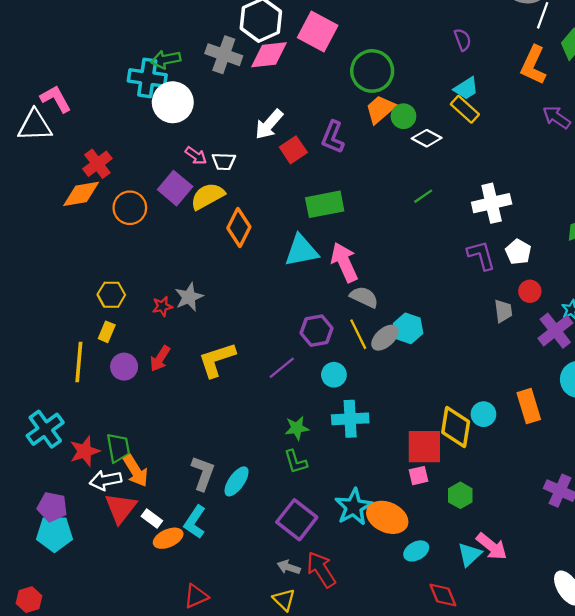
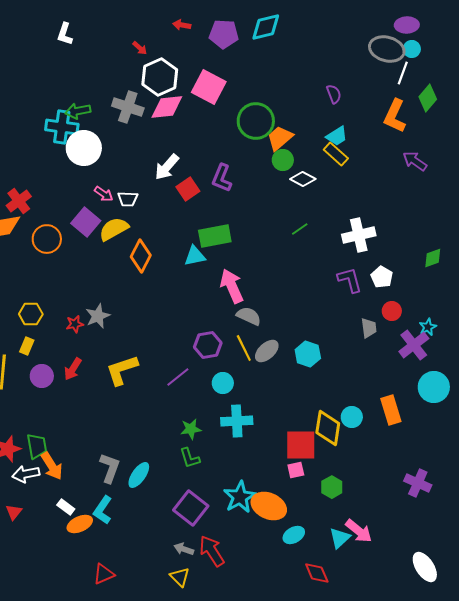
orange trapezoid: (380, 109) -> (280, 138), moved
cyan triangle: (301, 251) -> (195, 256), moved, size x0.7
cyan hexagon: (408, 328) -> (308, 354), moved
red triangle: (121, 508) -> (14, 512), moved, size x0.6

